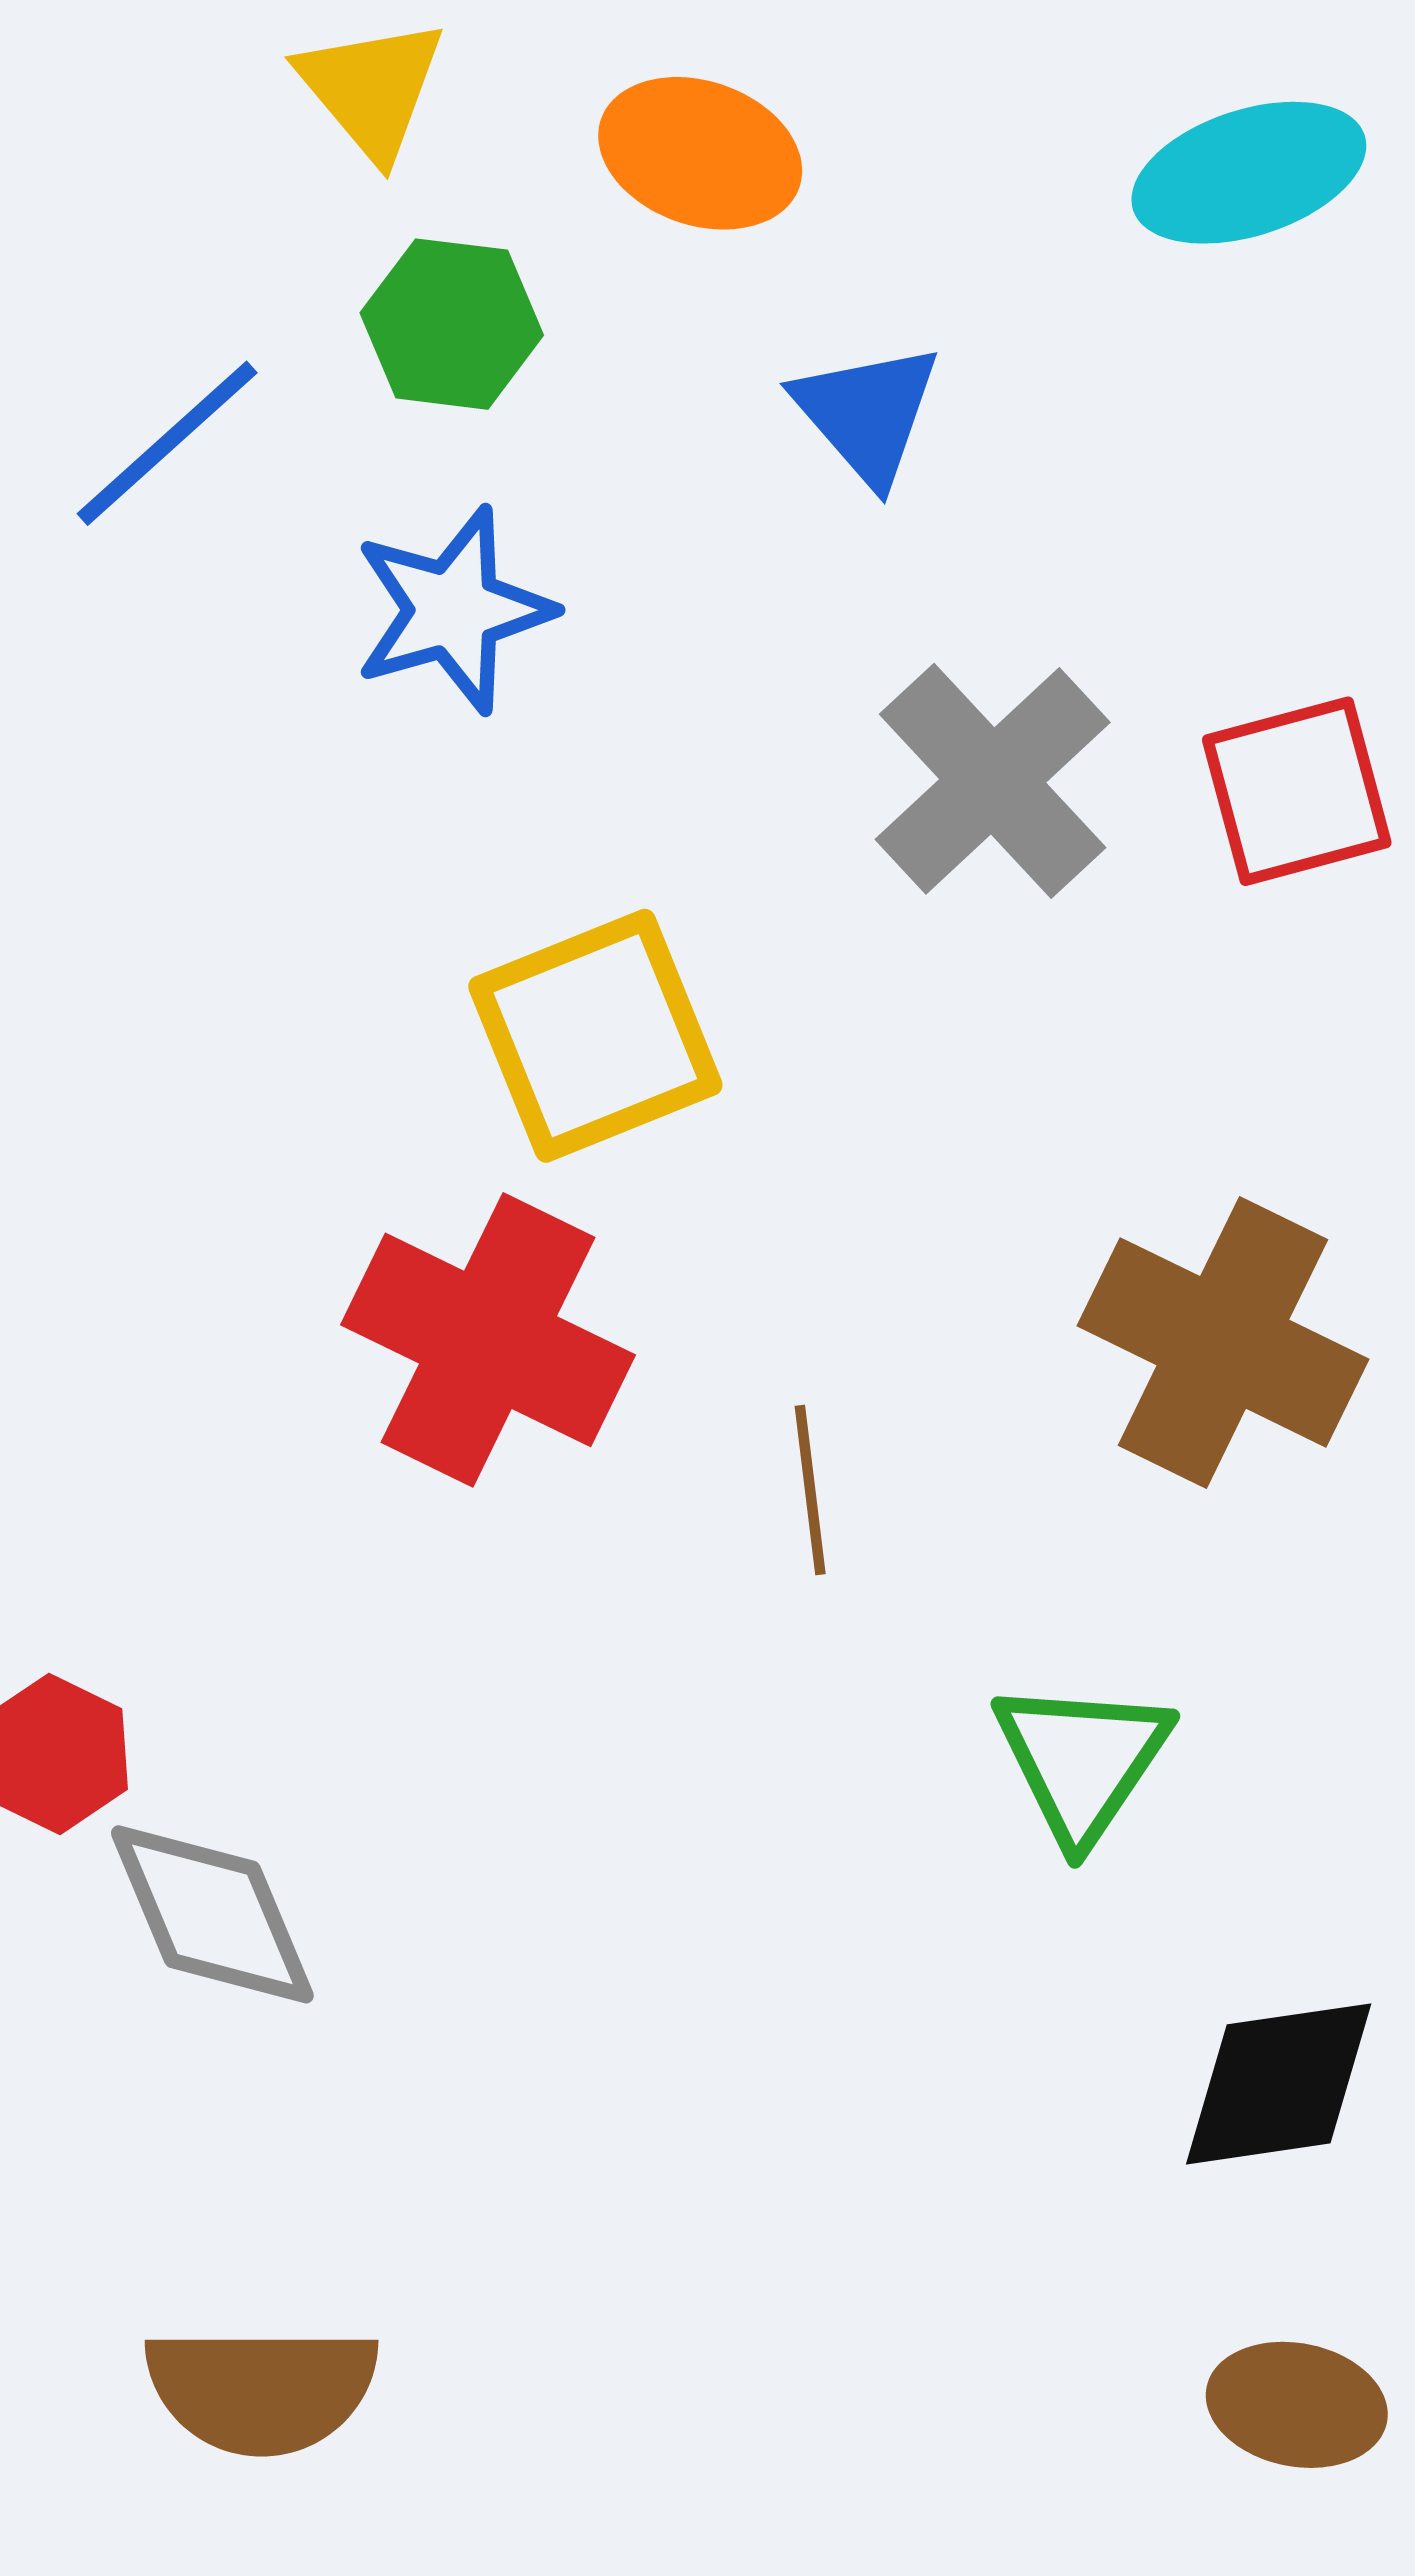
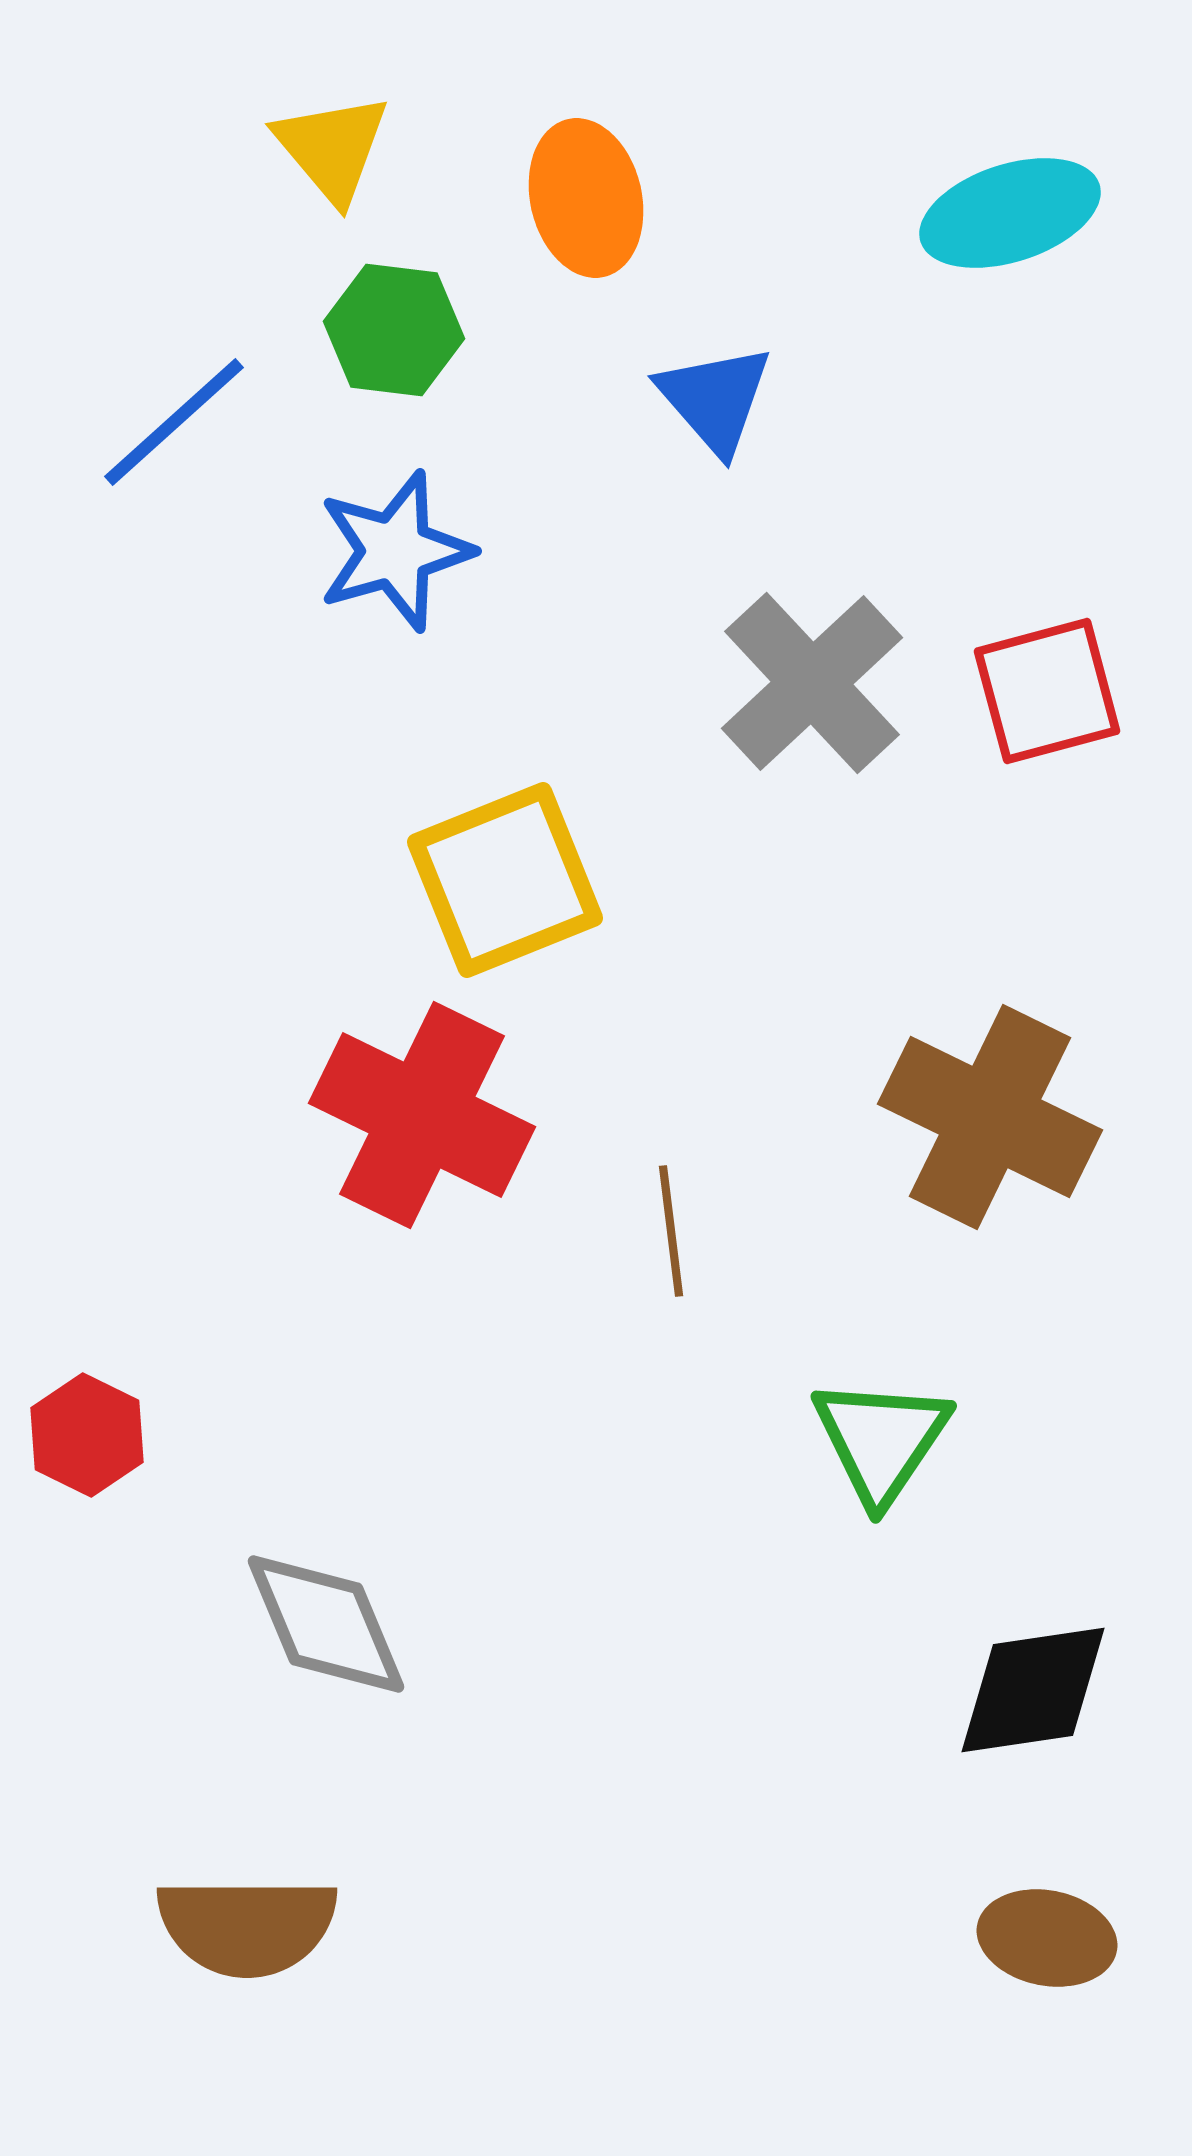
orange ellipse: (700, 153) -> (586, 198), turned 58
gray diamond: (212, 1914) -> (326, 1624), moved

